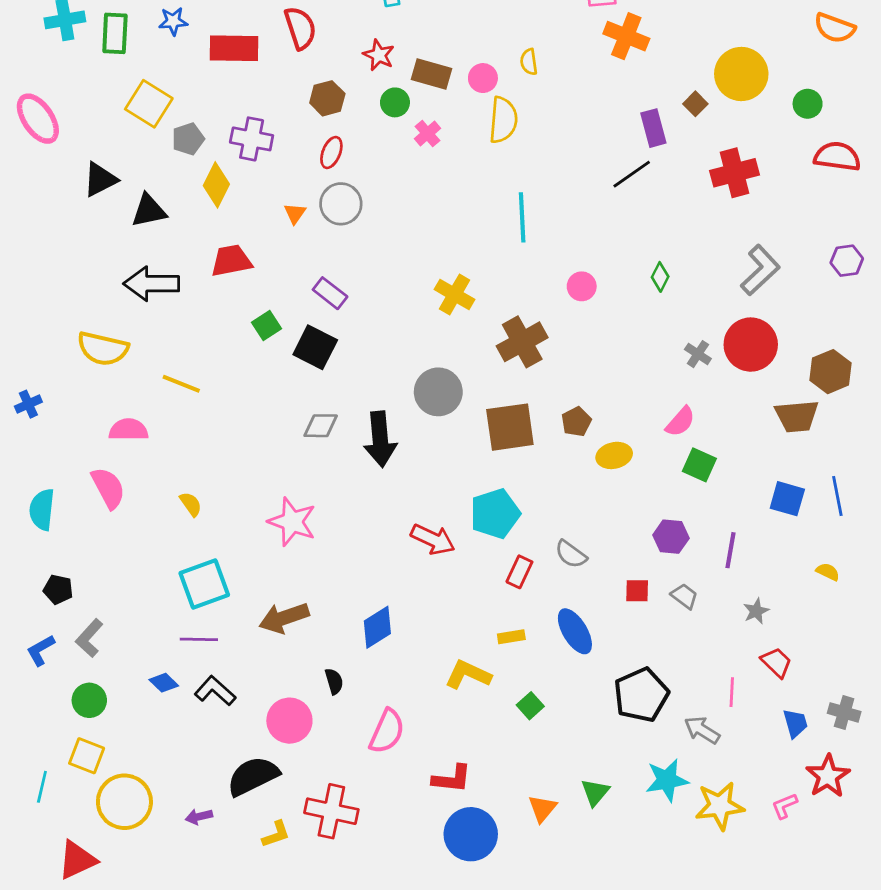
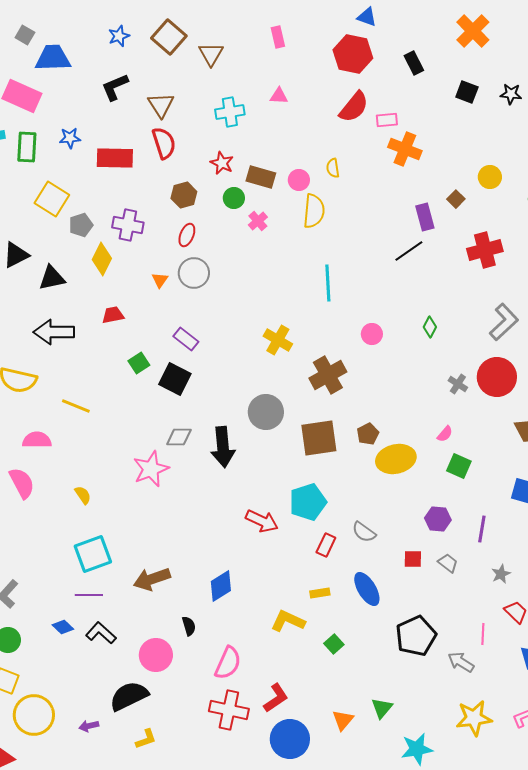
yellow circle: (741, 74) -> (490, 177), size x0.6
red trapezoid: (231, 261) -> (113, 315), size x0.7
pink semicircle: (680, 422) -> (445, 434), size x0.7
yellow ellipse: (614, 455) -> (396, 459), size x1.5
pink star: (292, 522) -> (151, 469), moved, turned 30
red L-shape: (452, 779) -> (276, 698), turned -40
cyan star: (667, 780) -> (417, 749), moved
red cross: (331, 811) -> (229, 710), moved

